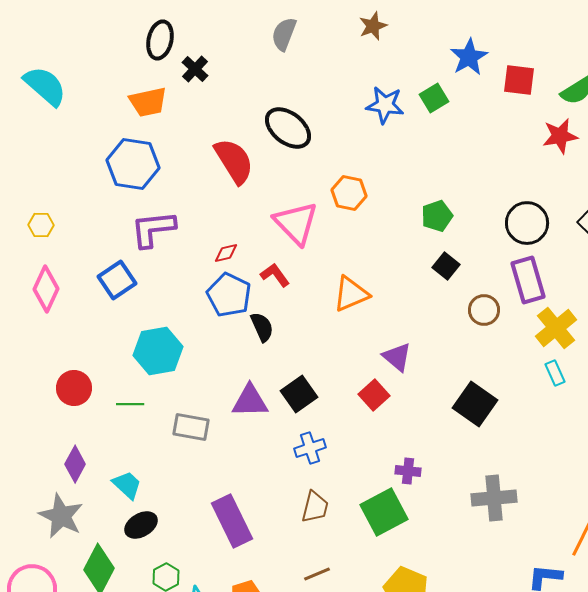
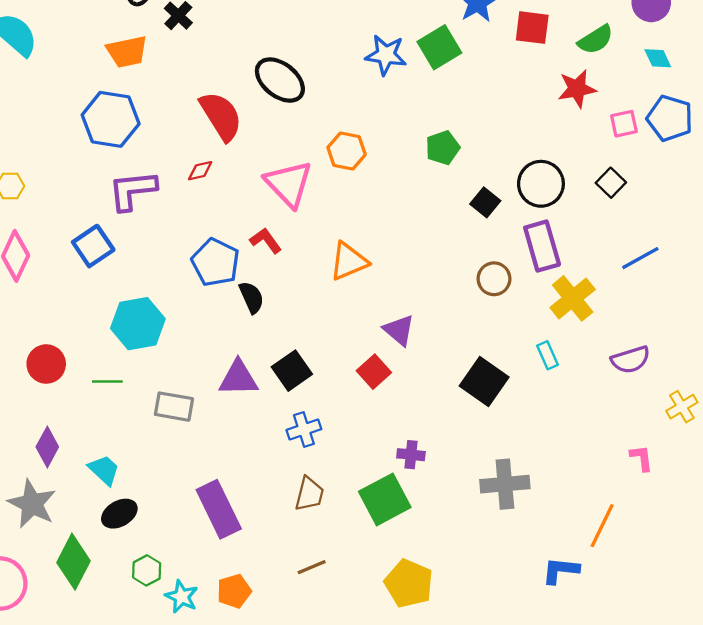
green square: (434, 98) -> (439, 47), size x1.4
green pentagon: (437, 216) -> (443, 148), moved
red diamond: (226, 253) -> (200, 171), moved
black square: (446, 266) -> (485, 202), moved
cyan rectangle: (555, 373) -> (547, 355), moved

